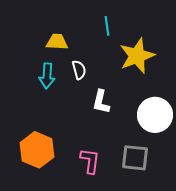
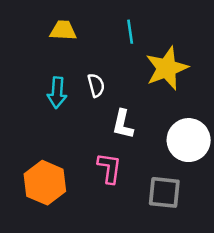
yellow trapezoid: (57, 42) -> (63, 30), moved
pink L-shape: (90, 161) -> (109, 168), moved

